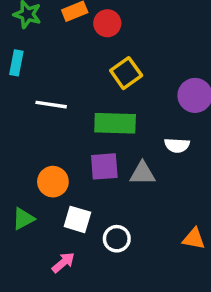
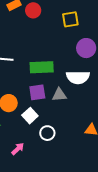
yellow square: (126, 73) -> (70, 19), moved, turned 30
white semicircle: (177, 145) -> (78, 77), size x1.6
white square: (77, 219) -> (30, 116), moved, turned 35

